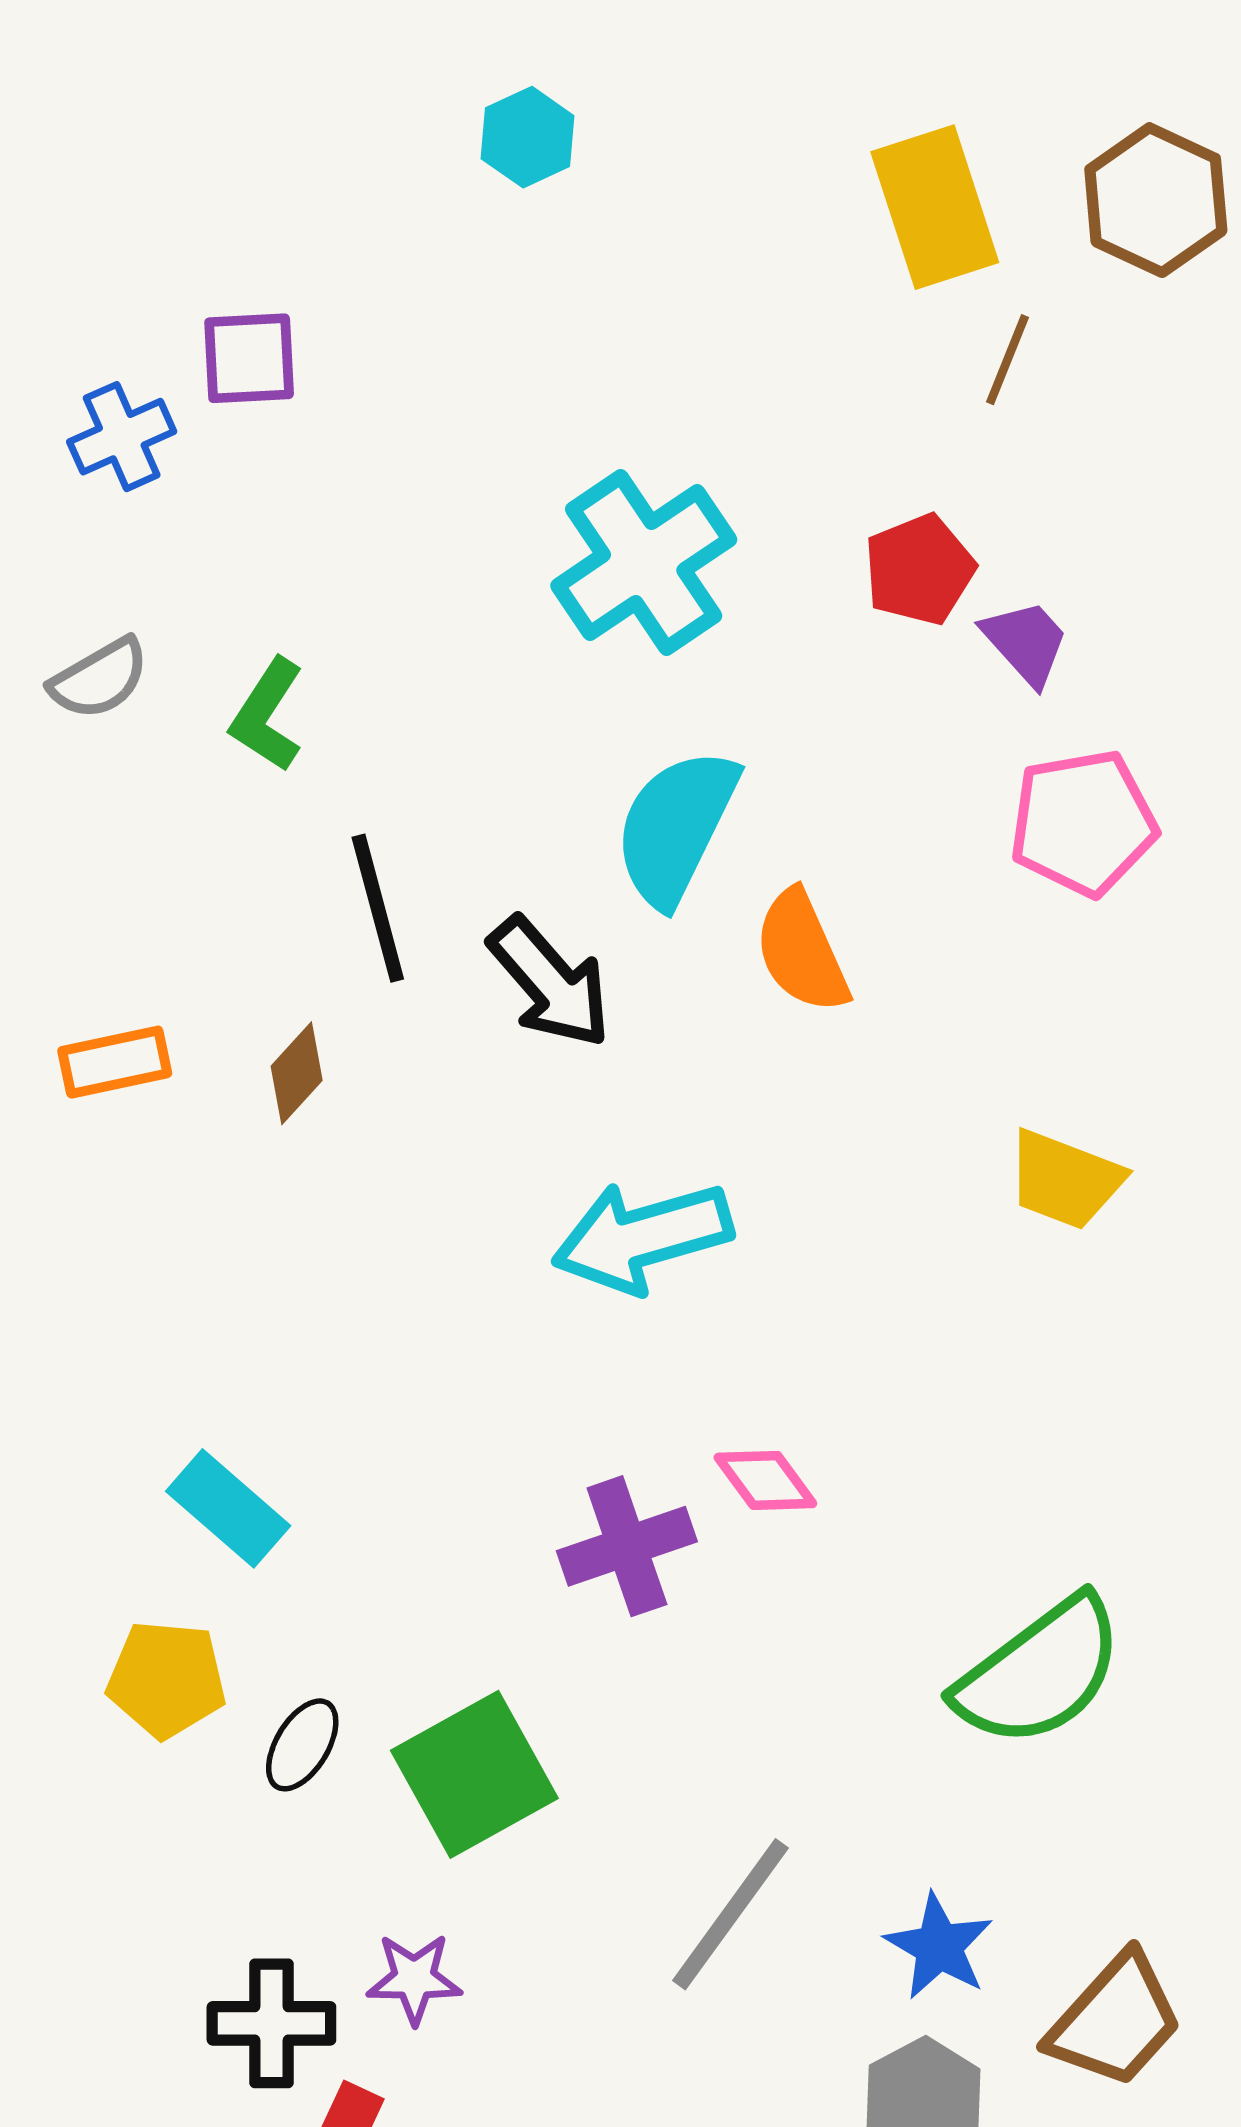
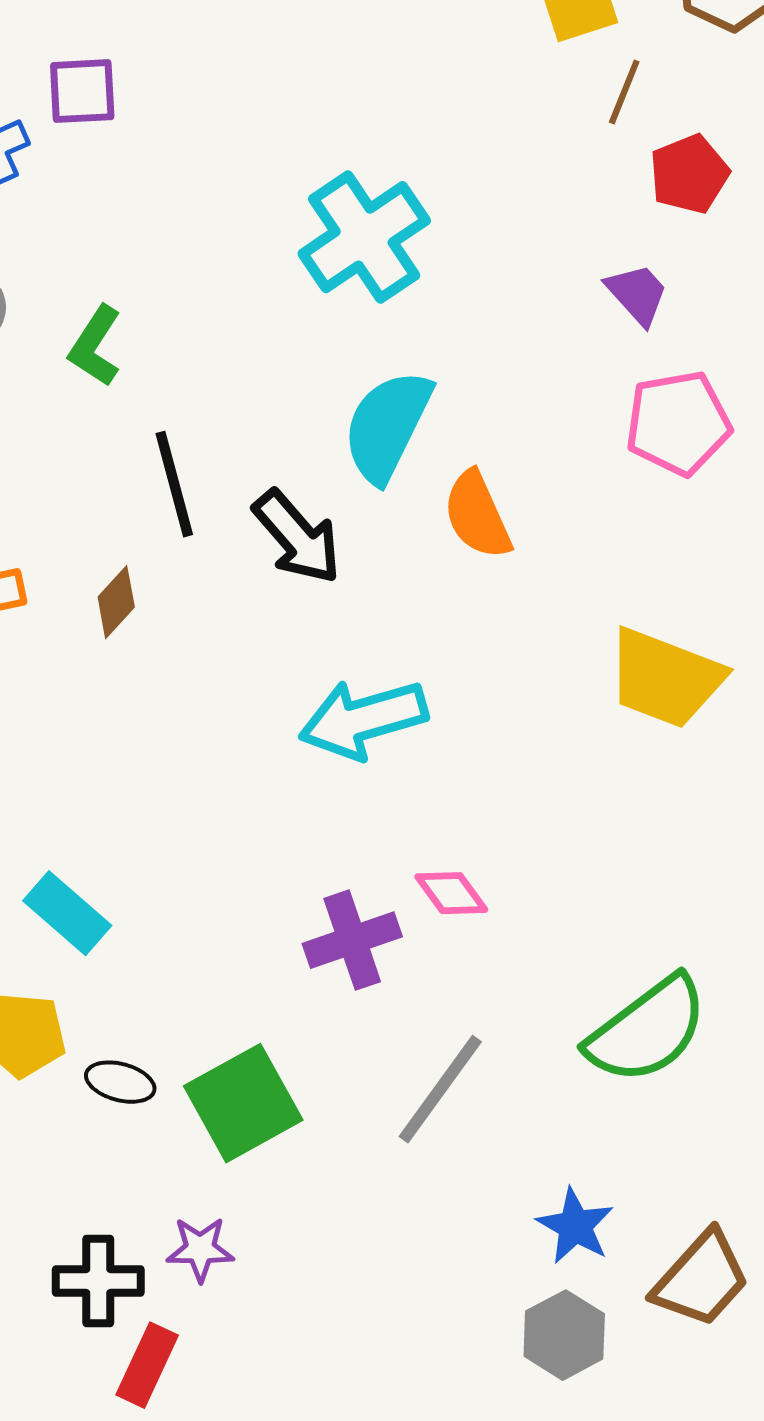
red pentagon: (919, 570) -> (689, 174), moved
yellow trapezoid: (1065, 1180) -> (665, 678), size x1.4
black ellipse: (302, 1745) -> (120, 1082), turned 74
gray line: (730, 1914) -> (440, 1089), moved

